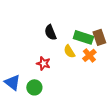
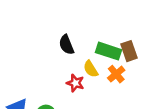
red star: (43, 63) -> (75, 83), moved

